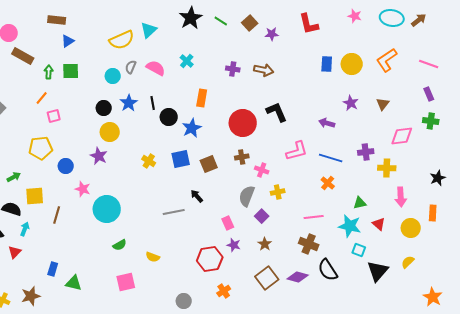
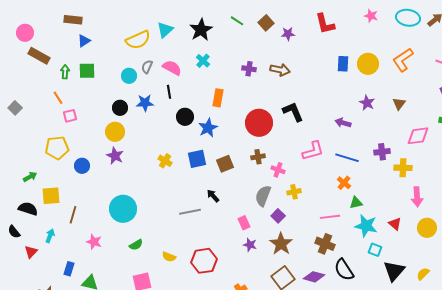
black star: (191, 18) -> (201, 30), moved
orange line: (42, 98) -> (58, 98), turned -72
blue star: (129, 103) -> (145, 103), turned 30
black line: (153, 103) -> (169, 92), moved
yellow circle: (110, 132) -> (115, 132), moved
pink star: (83, 189) -> (94, 242), moved
green triangle: (360, 203) -> (356, 203), moved
cyan arrow: (25, 229) -> (50, 236), moved
brown star: (265, 244) -> (281, 244), size x1.6
red hexagon: (210, 259) -> (204, 261), moved
yellow semicircle: (408, 262) -> (423, 274), moved

